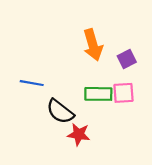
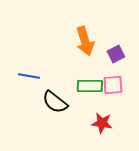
red star: (79, 134) -> (102, 123), moved

